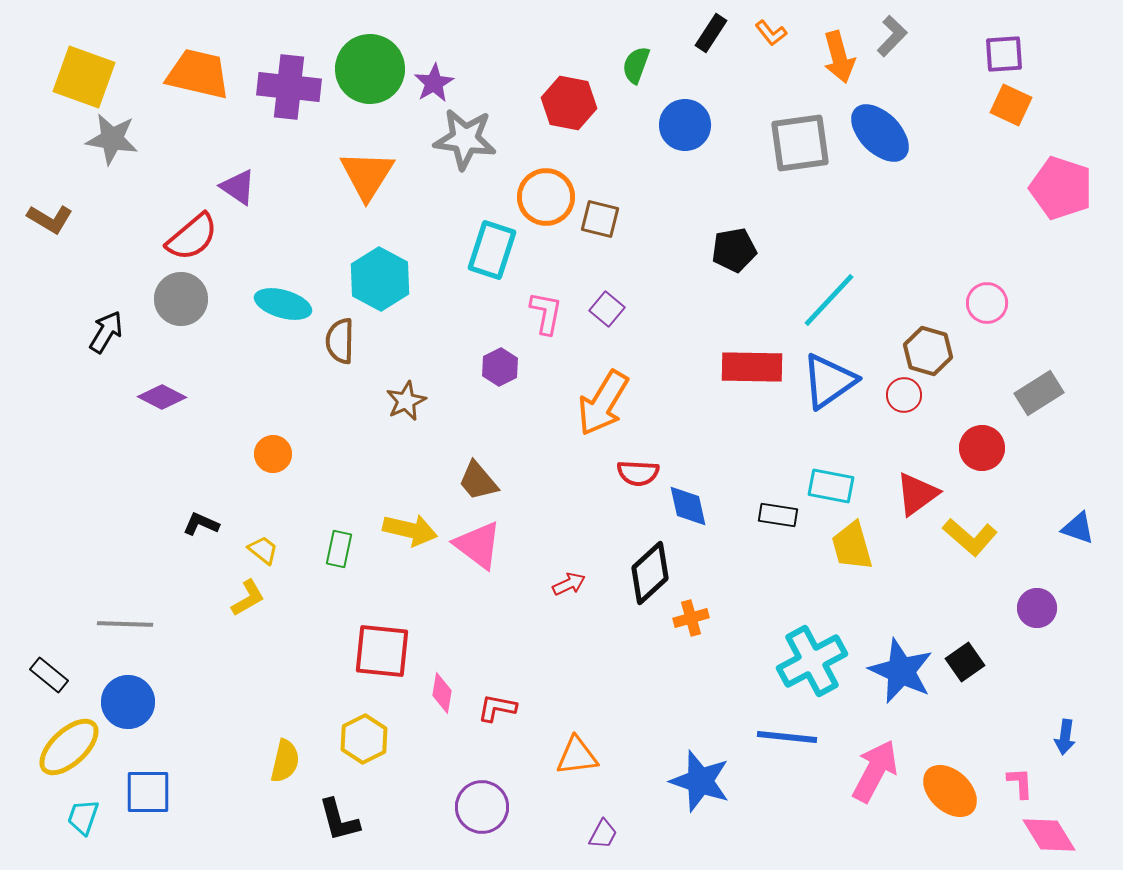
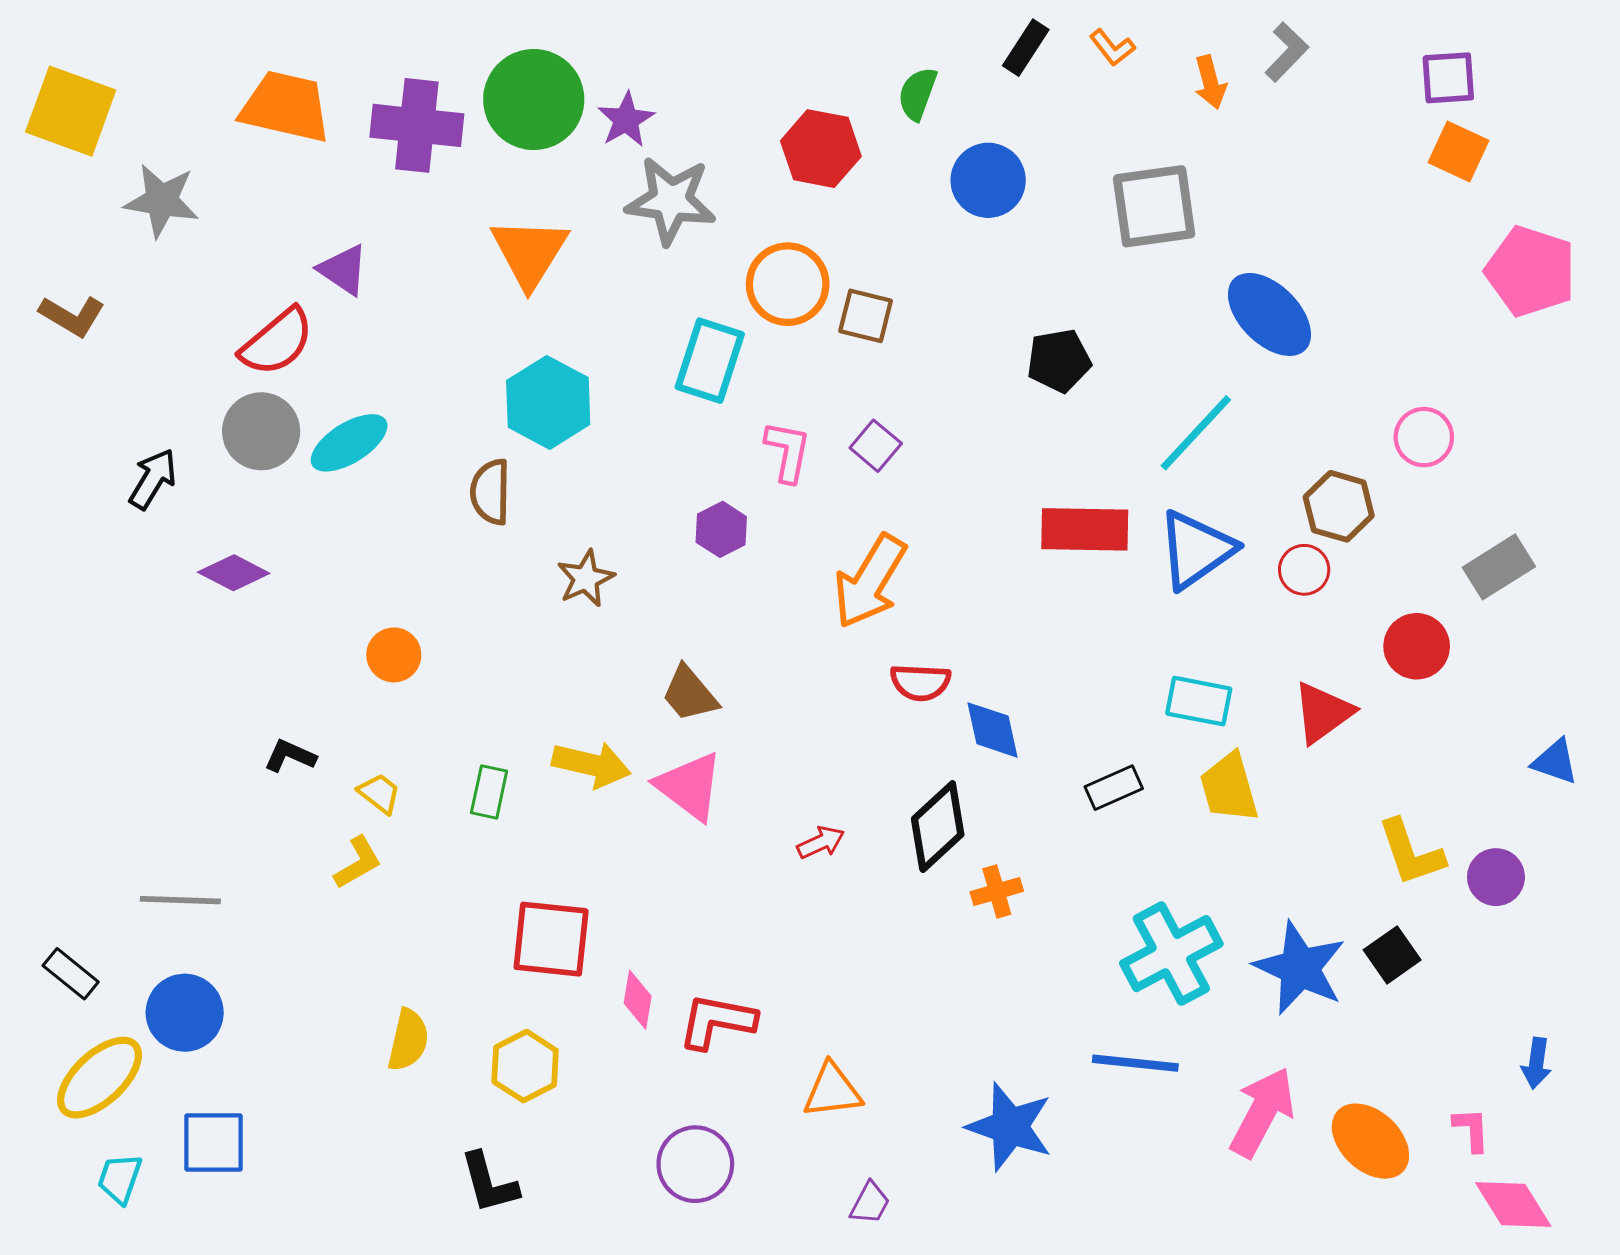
orange arrow: (839, 57) -> (1210, 82), size x0.7
yellow square: (84, 77) -> (71, 111), moved
blue ellipse: (880, 133) -> (1269, 314), moved
cyan ellipse: (283, 304) -> (349, 443), moved, turned -48
black rectangle: (778, 515) -> (1114, 788), moved, turned -33
yellow L-shape: (970, 537) -> (1411, 853), moved, turned 30
red L-shape: (497, 708) -> (717, 1021), size x1.4
yellow semicircle: (285, 761) -> (408, 1040), moved

